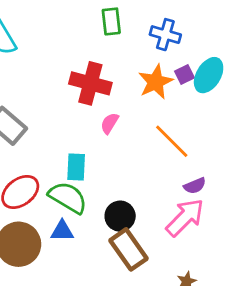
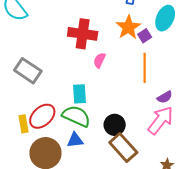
purple square: (185, 74) -> (145, 36), moved
orange line: (172, 141) -> (145, 68), turned 52

